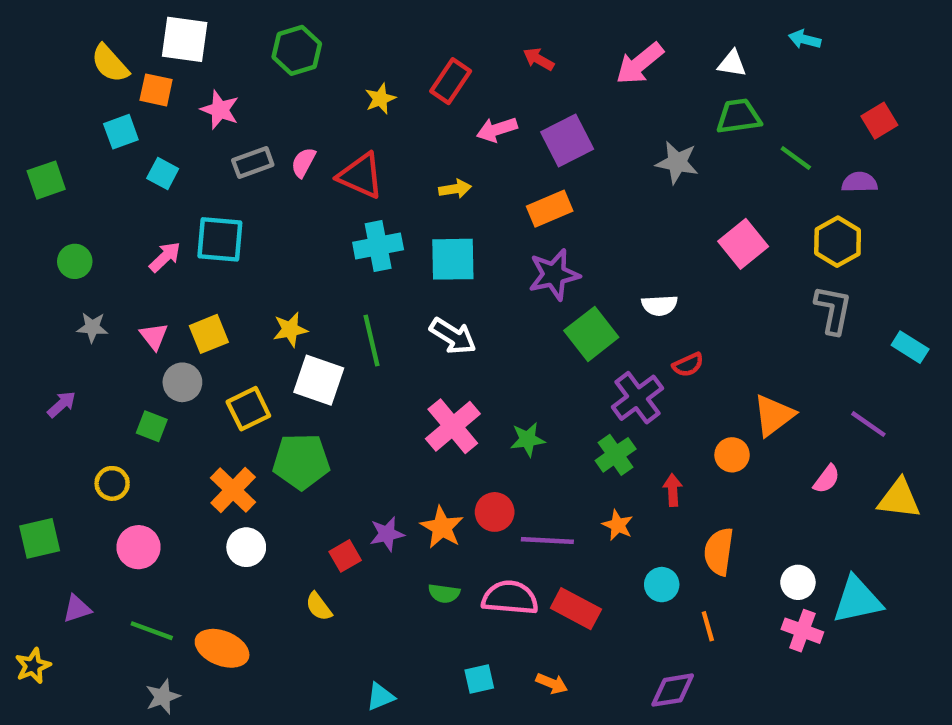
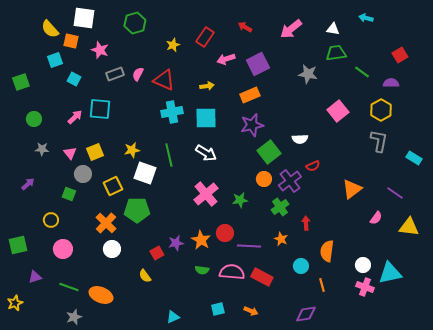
orange circle: (732, 455) -> (264, 179), moved

